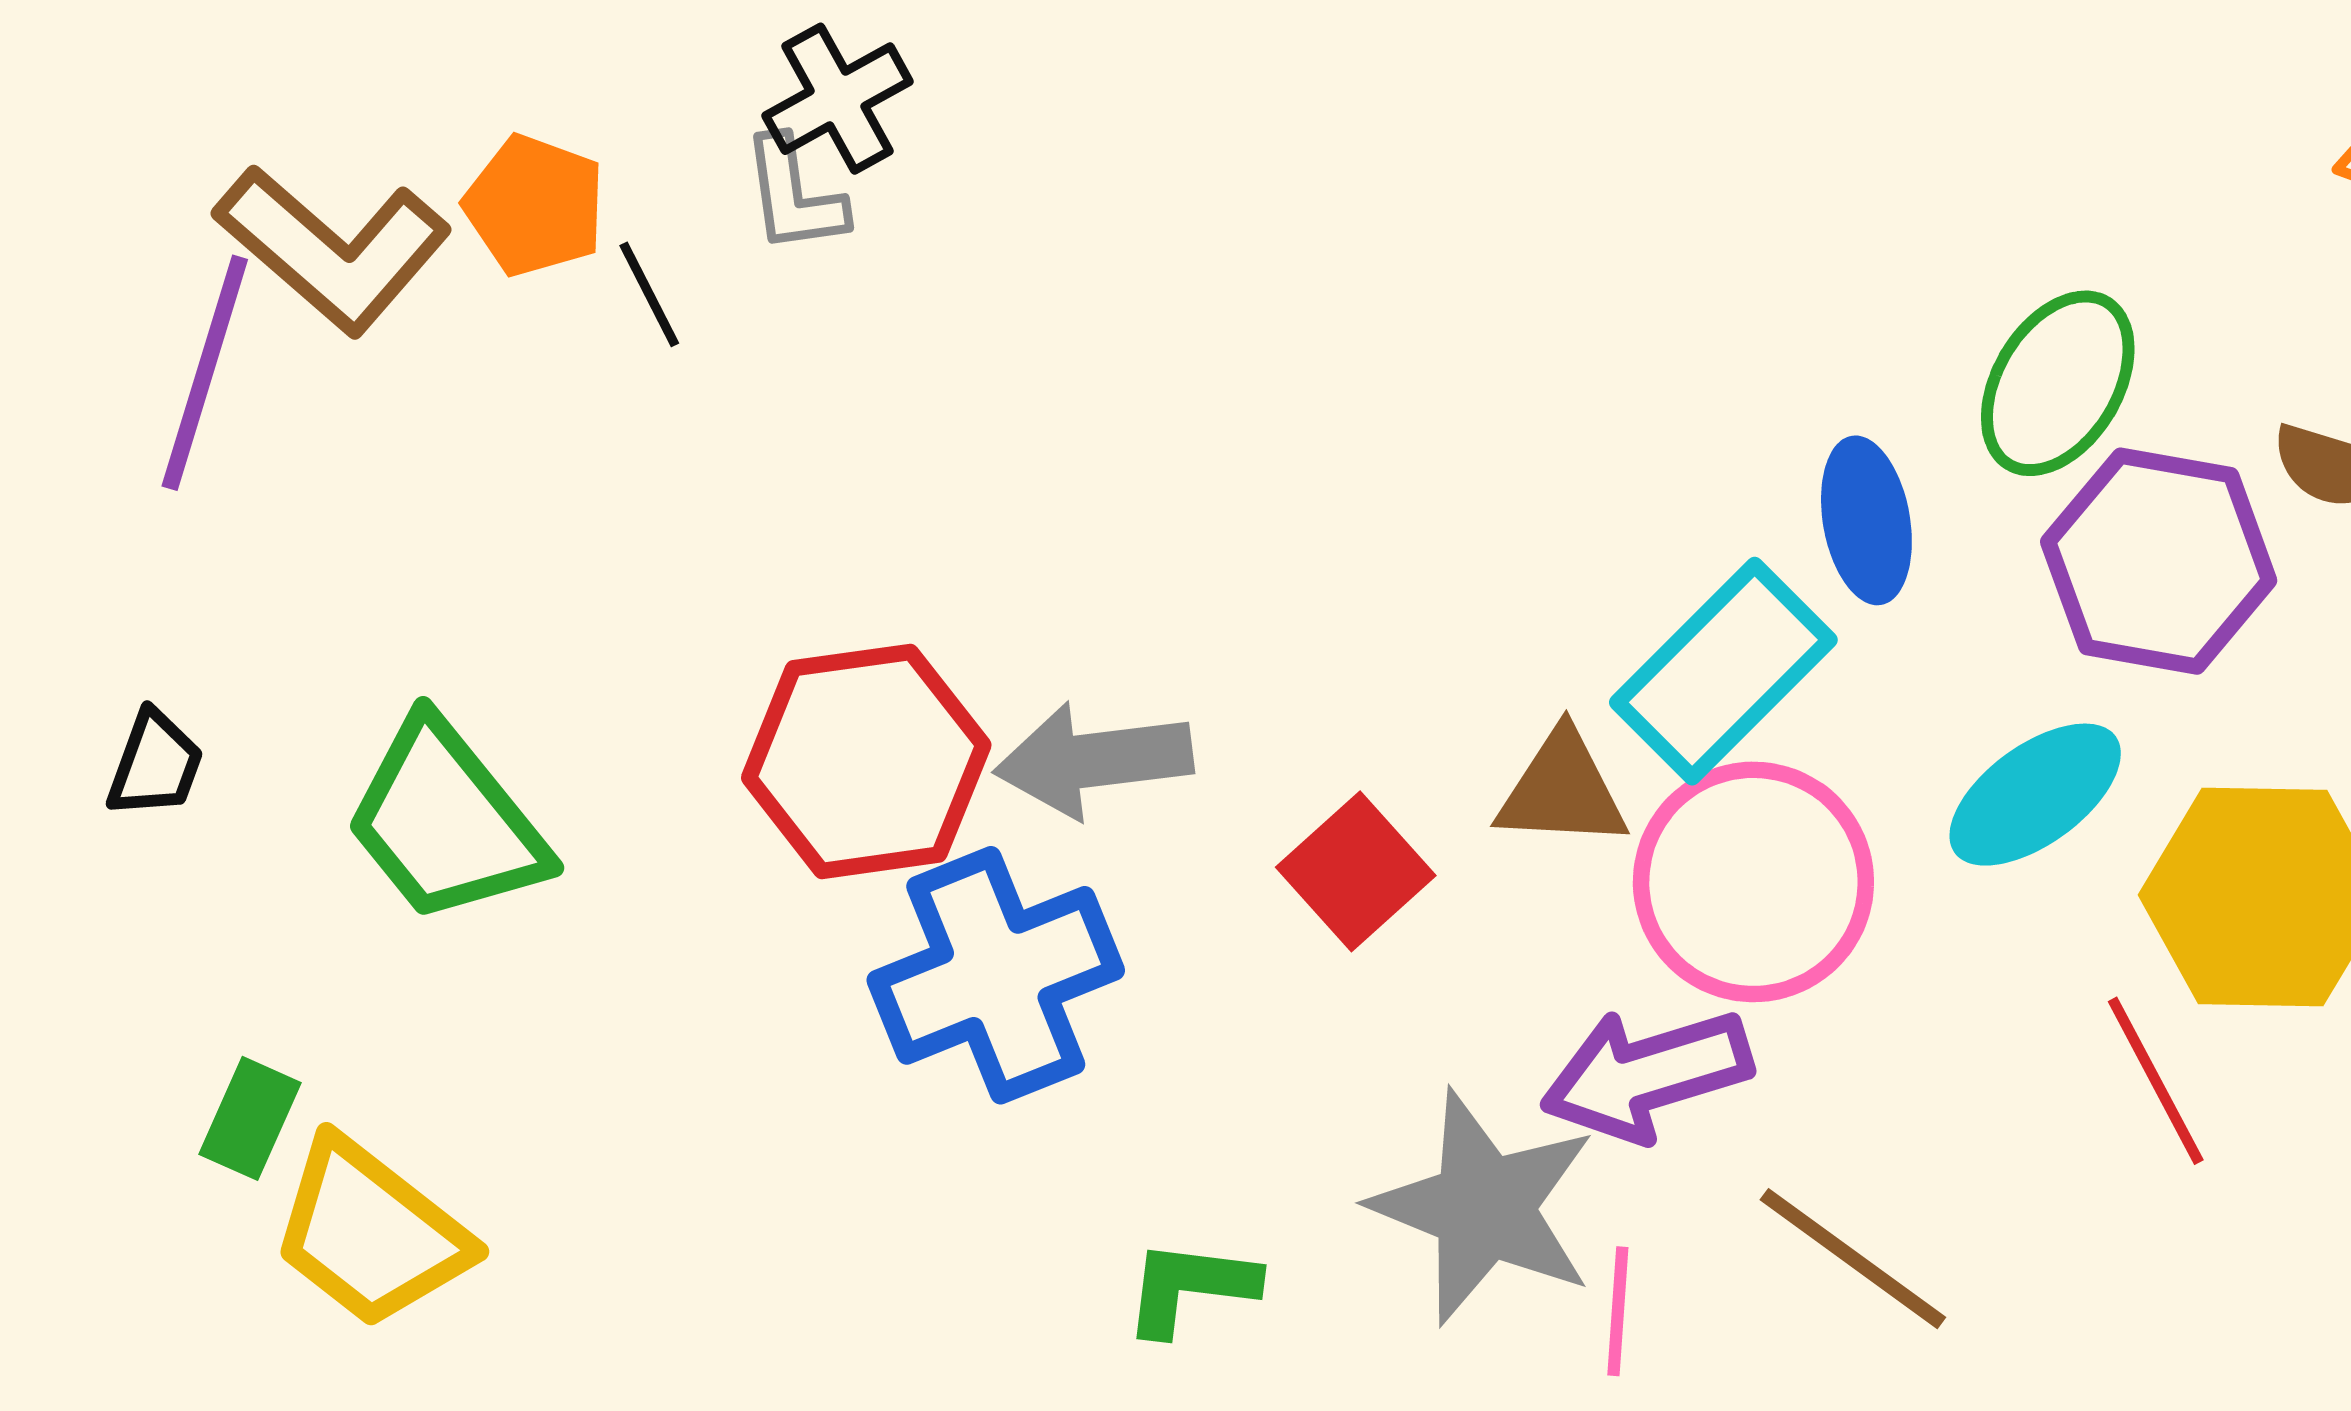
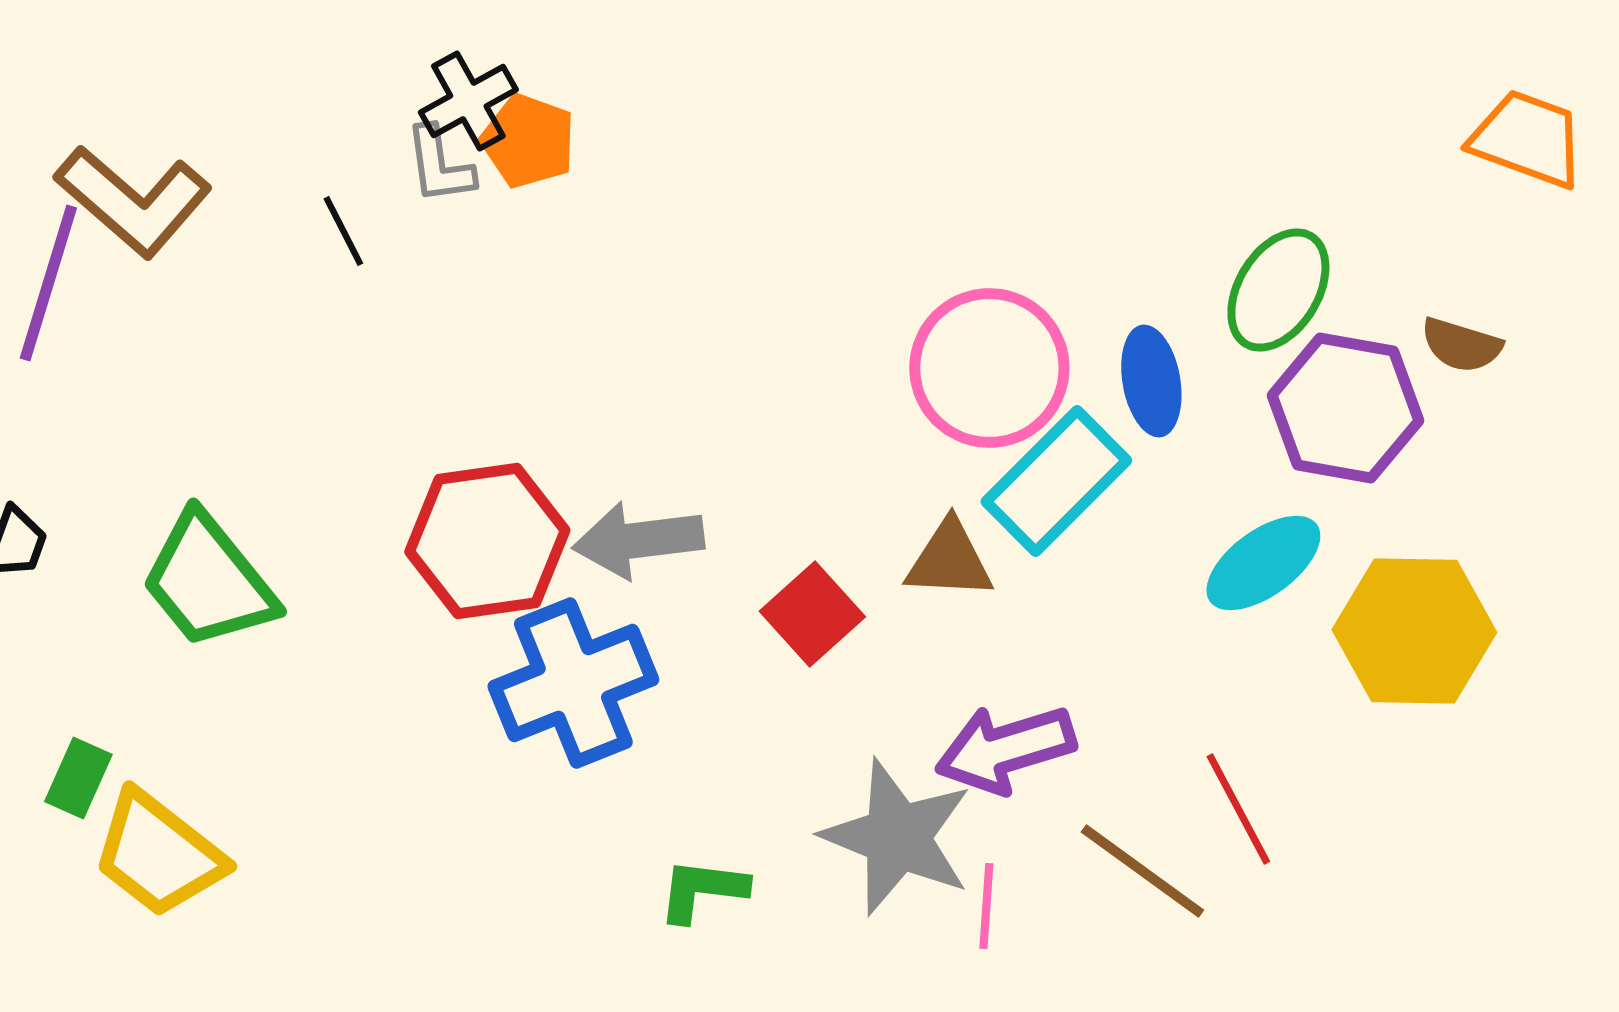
orange pentagon: (535, 206) -> (528, 141), moved
pink circle: (1753, 882) -> (989, 368), moved
red line: (2156, 1081) -> (1238, 809), moved

